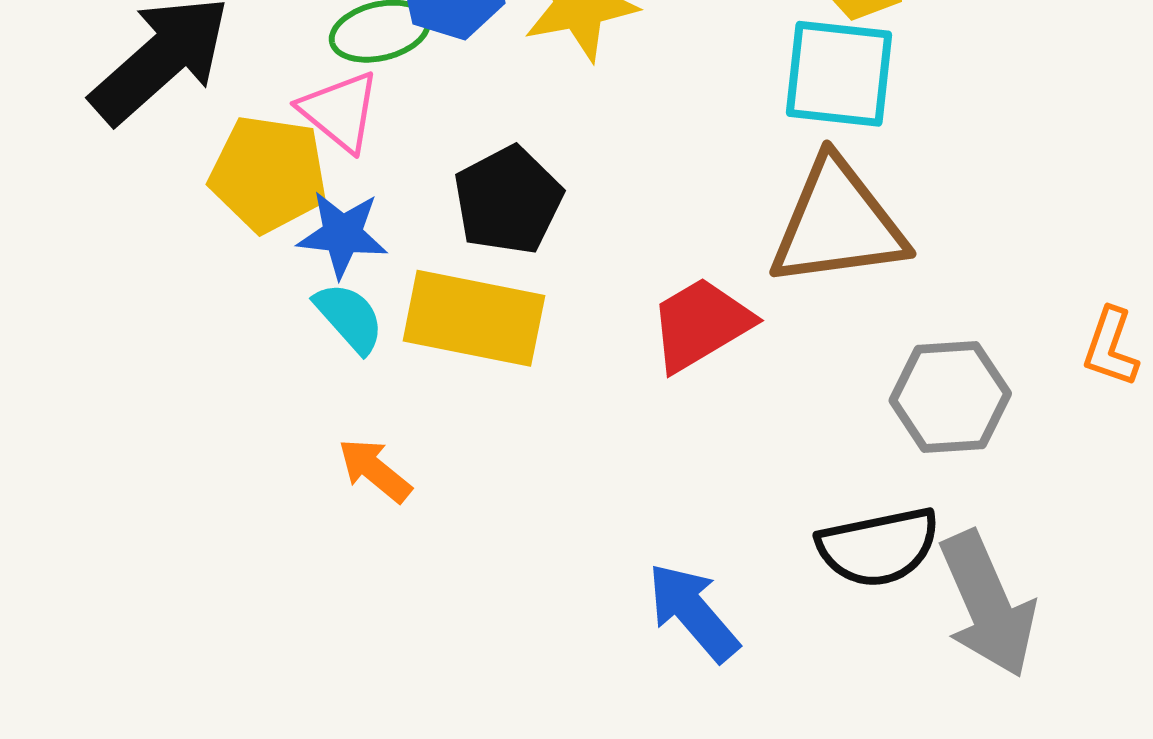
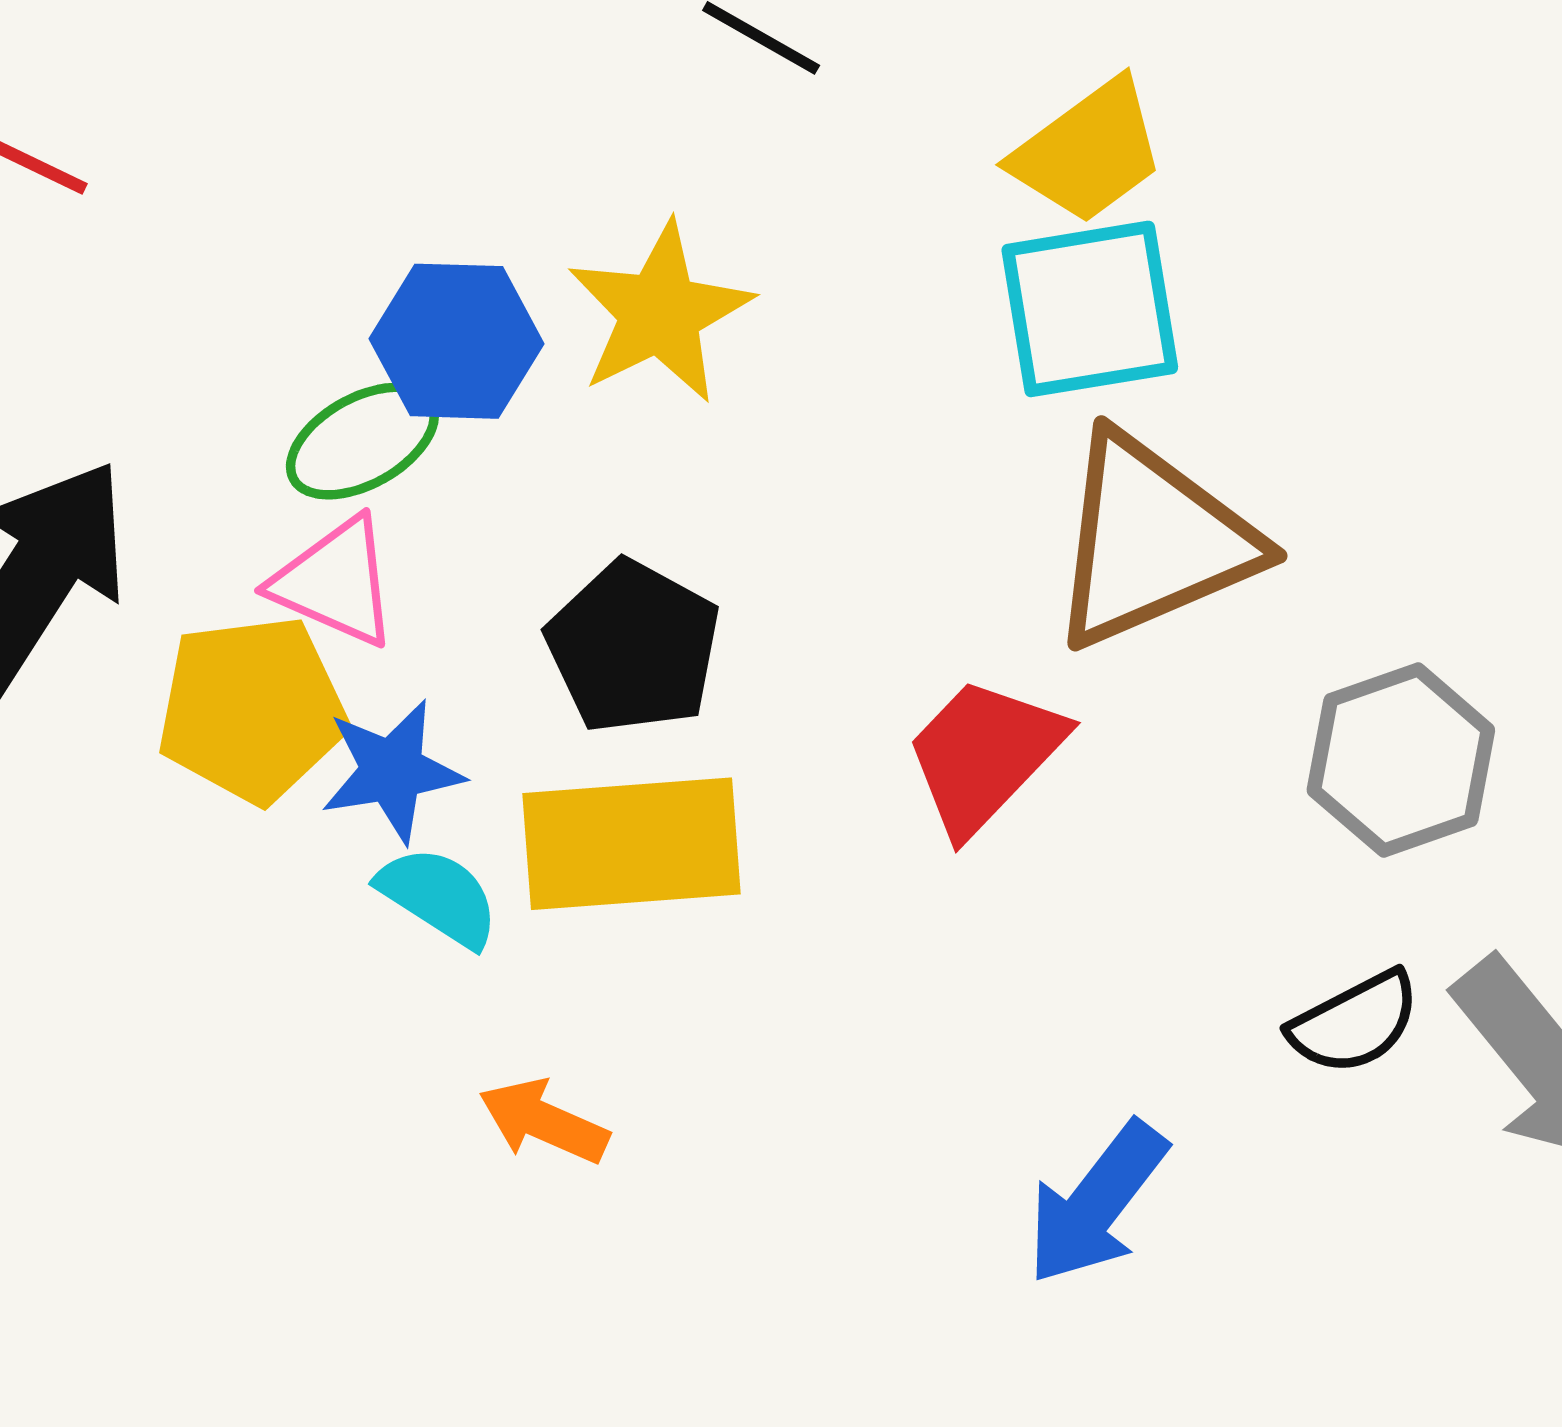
black semicircle: (878, 547) -> (1355, 1023), size x0.7
blue arrow: (693, 612) -> (1096, 1203), turned -86

